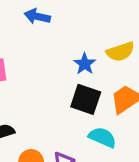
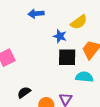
blue arrow: (37, 16) -> (36, 14), moved

